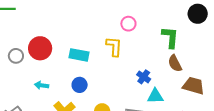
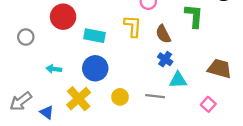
red circle: (40, 48) -> (63, 17), moved
brown semicircle: (175, 63) -> (163, 34), moved
blue circle: (80, 85) -> (95, 68), size x1.5

